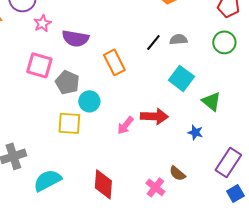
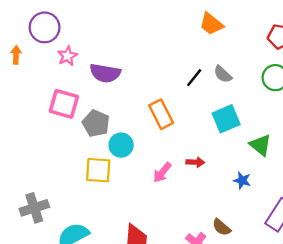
gray semicircle: (178, 39) -> (223, 74), turned -132
orange rectangle: (114, 62) -> (161, 114), moved
cyan square: (181, 78) -> (226, 119), turned 30
red arrow: (154, 116) -> (195, 162), size x0.6

